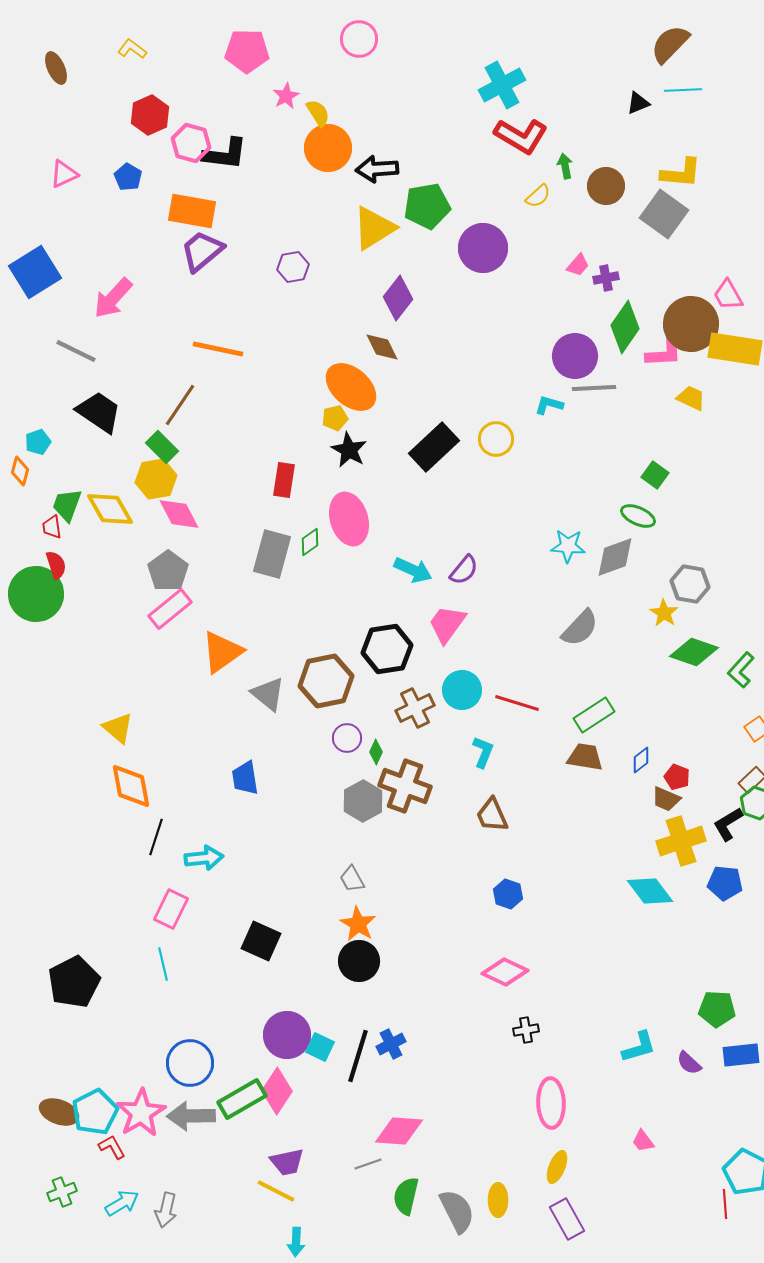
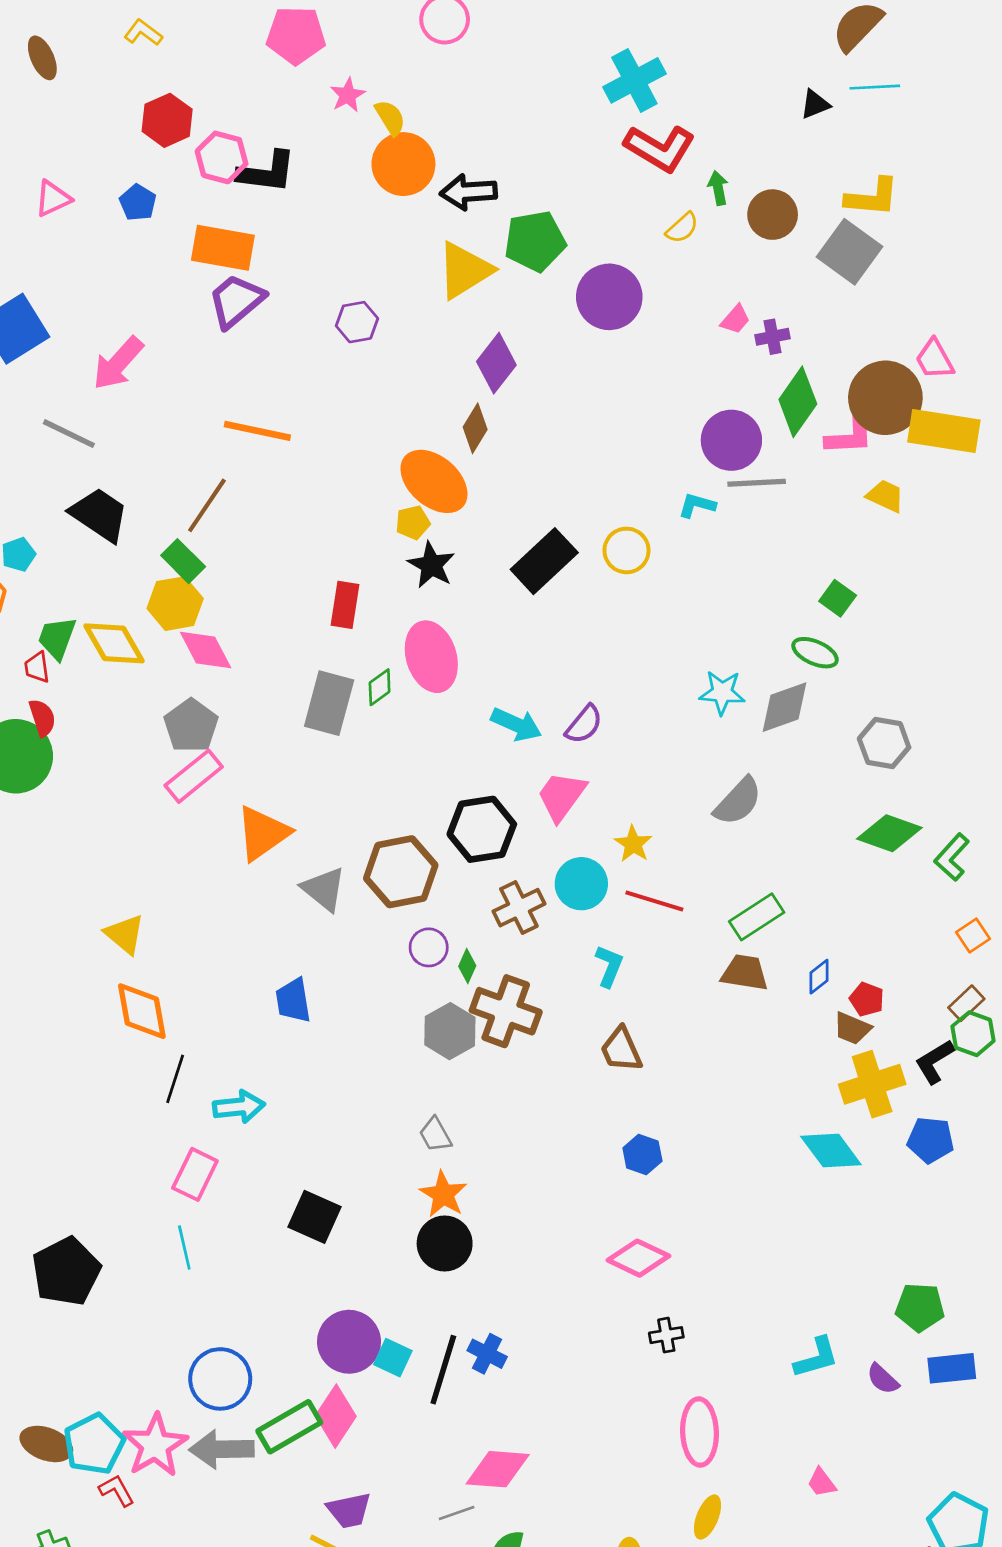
brown diamond: (382, 347) -> (475, 428), turned 57
yellow star: (664, 613) -> (633, 844), moved
blue cross: (391, 1044) -> (487, 1354), turned -36

